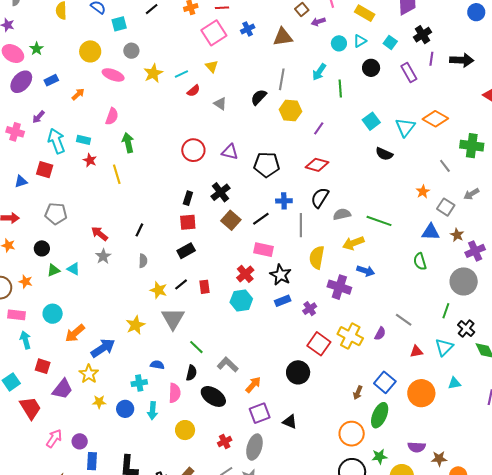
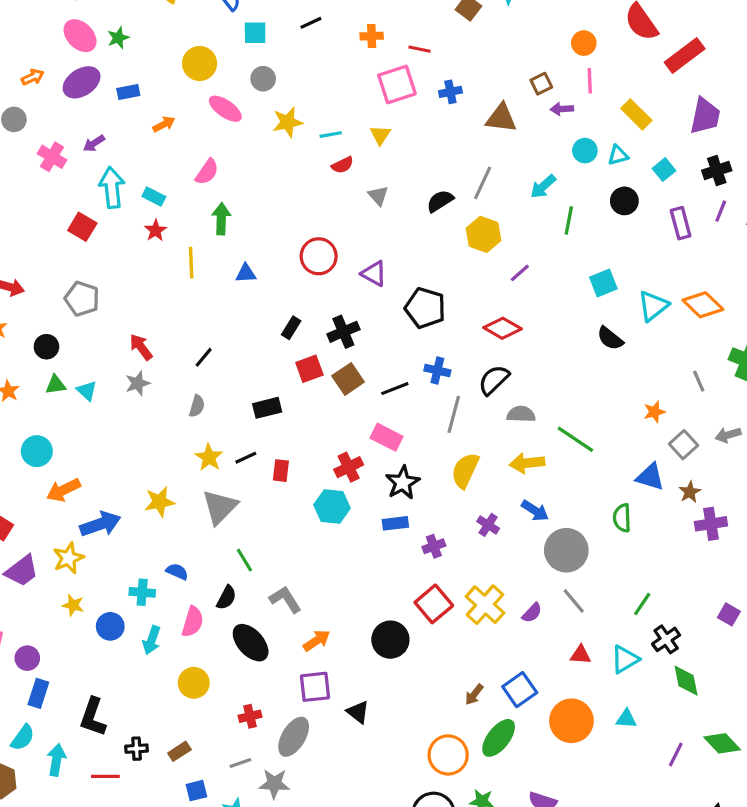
blue triangle: (21, 181) -> (246, 273), moved
red square: (188, 222) -> (309, 369), moved, turned -30
gray circle: (464, 281) -> (566, 550), moved
purple cross: (339, 287) -> (488, 525), size x0.6

